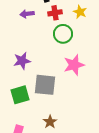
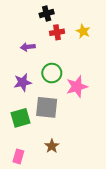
purple arrow: (27, 14) -> (28, 47), moved
green circle: (63, 34) -> (52, 73), moved

